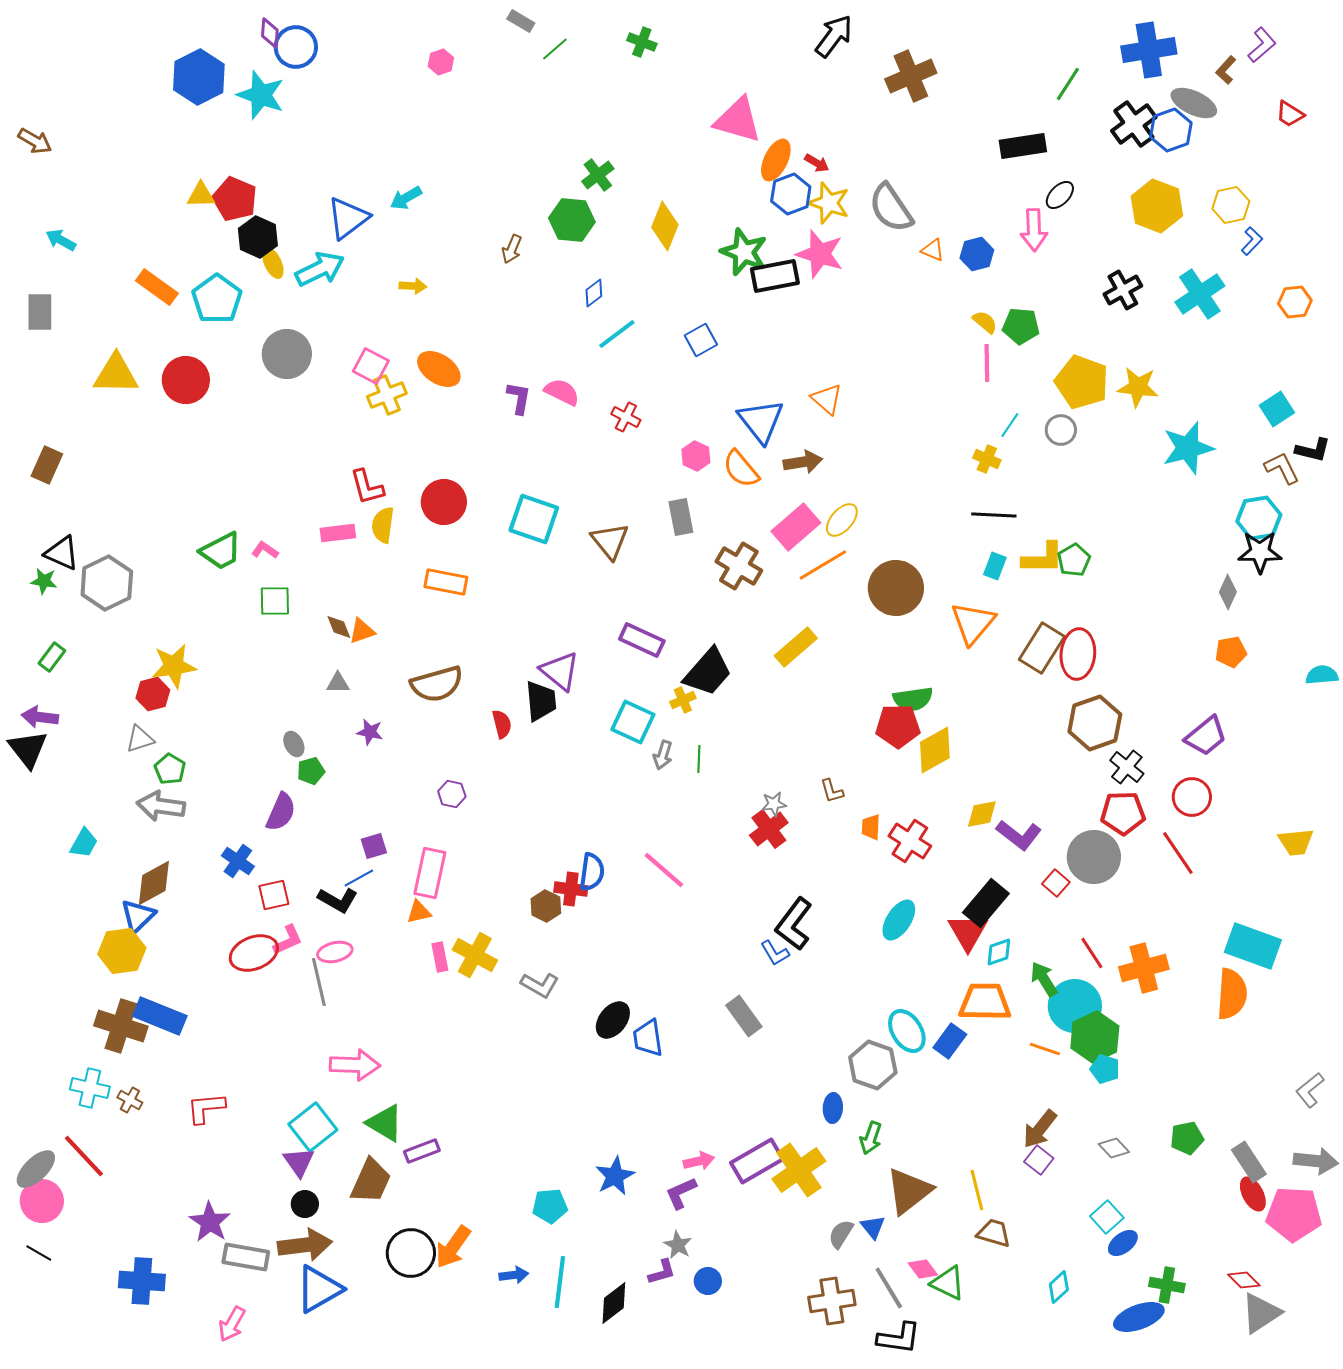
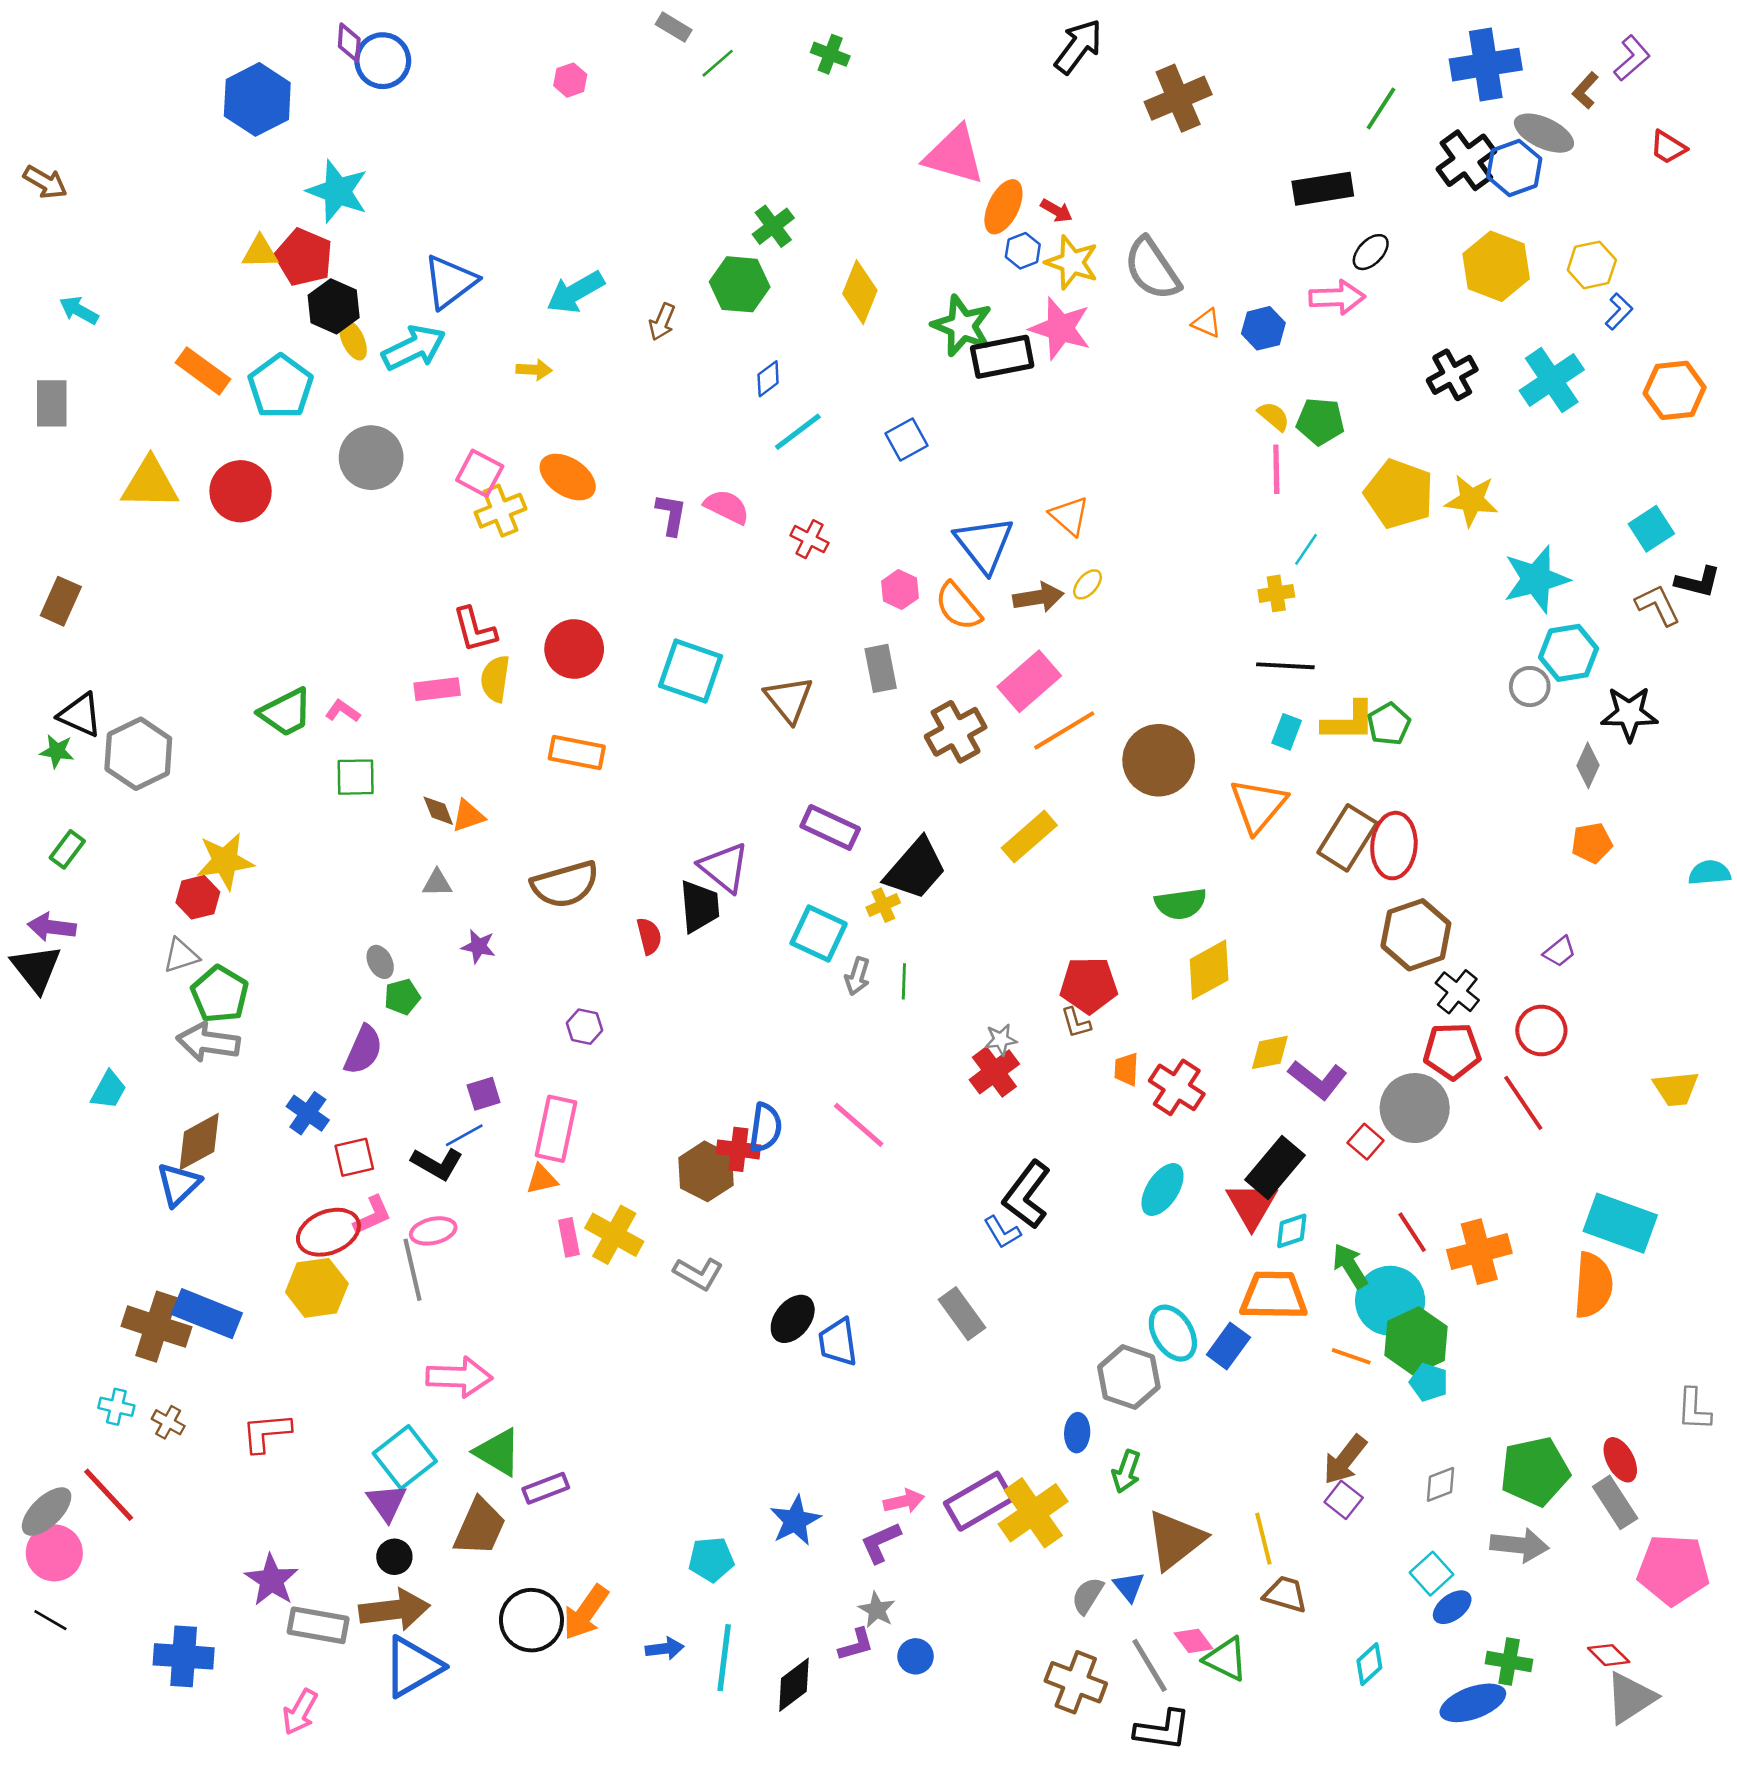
cyan star: (261, 95) -> (338, 191), moved
blue hexagon: (791, 194) -> (1023, 251), size x0.7
cyan arrow: (406, 198) -> (575, 292), moved, size x1.4
pink arrow: (1034, 230) -> (1337, 297), turned -90
orange hexagon: (1295, 302) -> (1675, 390), size x1.4
gray circle: (1061, 430) -> (1530, 687), moved
yellow cross: (987, 459) -> (1276, 593), turned -32
cyan hexagon: (1259, 518) -> (1569, 653), moved
yellow ellipse: (842, 520) -> (1087, 584), moved, size x0.7
brown cross: (739, 566) -> (956, 732), turned 30
red pentagon: (898, 726) -> (1089, 985), moved
purple trapezoid: (1206, 736) -> (1559, 952), size x0.6
green pentagon: (170, 769) -> (220, 994), size x1.4
brown hexagon: (546, 906) -> (706, 1171), size x1.4
yellow hexagon: (122, 951) -> (317, 1288), moved
cyan cross: (90, 1088) -> (116, 1407), size x0.7
gray L-shape: (1310, 1090) -> (1694, 1409), turned -48
green pentagon: (1187, 1138) -> (1535, 1471), size x1.6
gray diamond: (1114, 1148) -> (1441, 1484), turned -68
gray arrow: (1316, 1161) -> (1519, 1545), moved
red ellipse: (1253, 1194) -> (1620, 1460), moved
brown cross: (832, 1301) -> (1076, 1682), turned 30

